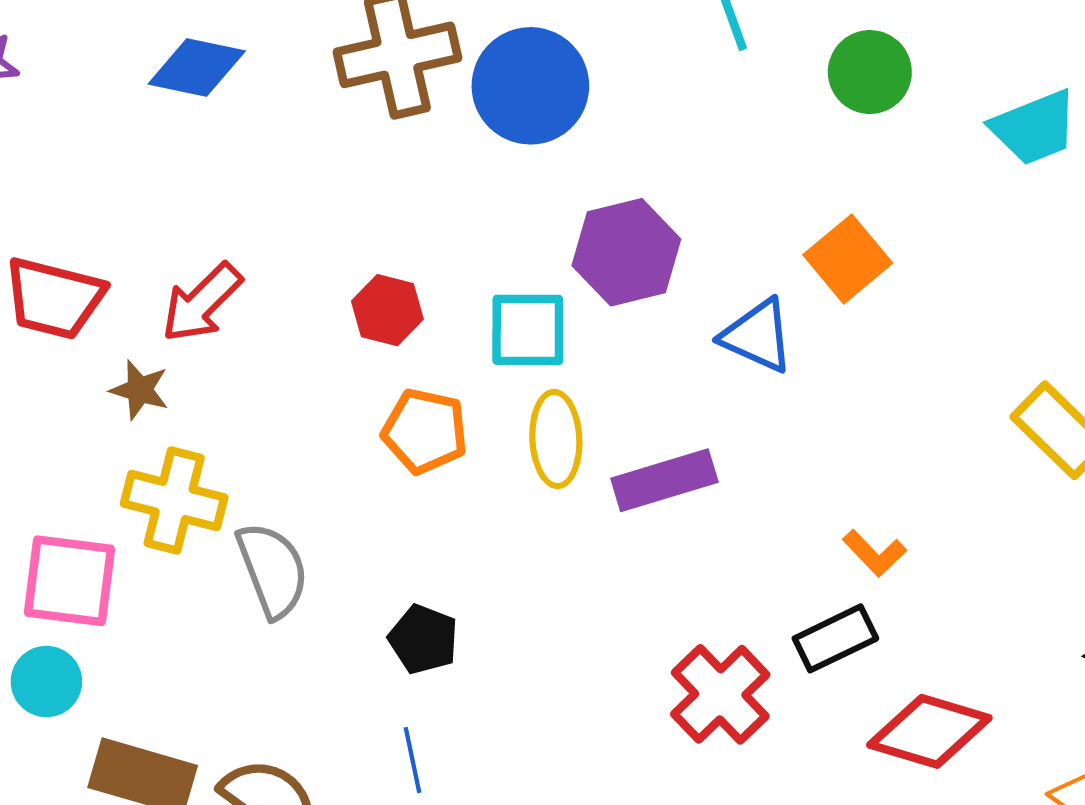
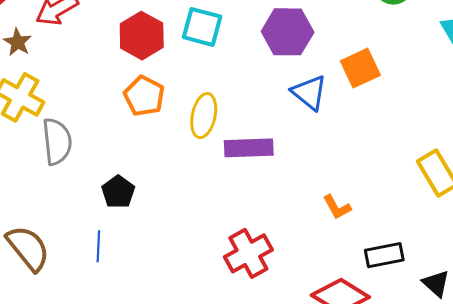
purple hexagon: (626, 252) -> (288, 32), moved
red hexagon: (387, 310) -> (142, 36), size x1.4
cyan square: (528, 330) -> (202, 27), moved
black rectangle: (835, 638) -> (384, 255), moved

